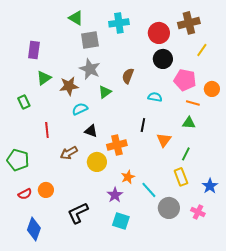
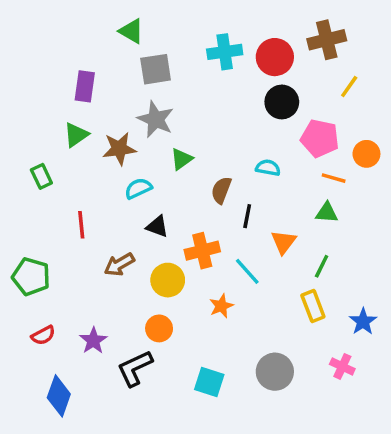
cyan cross: (119, 23) -> (225, 52), moved
purple rectangle: (34, 50) -> (85, 86), moved
brown semicircle: (128, 76) -> (221, 190), moved
orange circle: (46, 190) -> (159, 328), moved
cyan line: (149, 190) -> (247, 271), moved
purple star: (115, 195) -> (93, 341), moved
gray circle: (169, 208) -> (275, 372), moved

